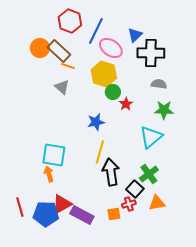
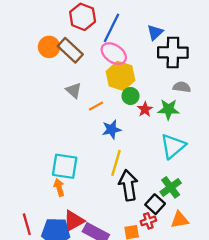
pink ellipse: (111, 48) -> (114, 54), moved
orange line: (68, 66) -> (96, 106), moved, turned -48
green star: (164, 110) -> (168, 109), moved

